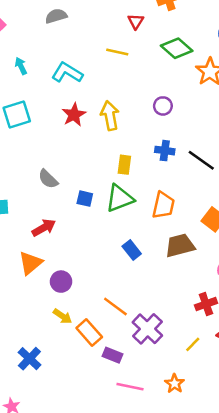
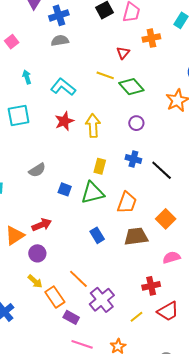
green diamond: (177, 48) -> (131, 87), moved
gray semicircle: (48, 179) -> (37, 170), turned -84
red arrow: (44, 228) -> (42, 225), moved

